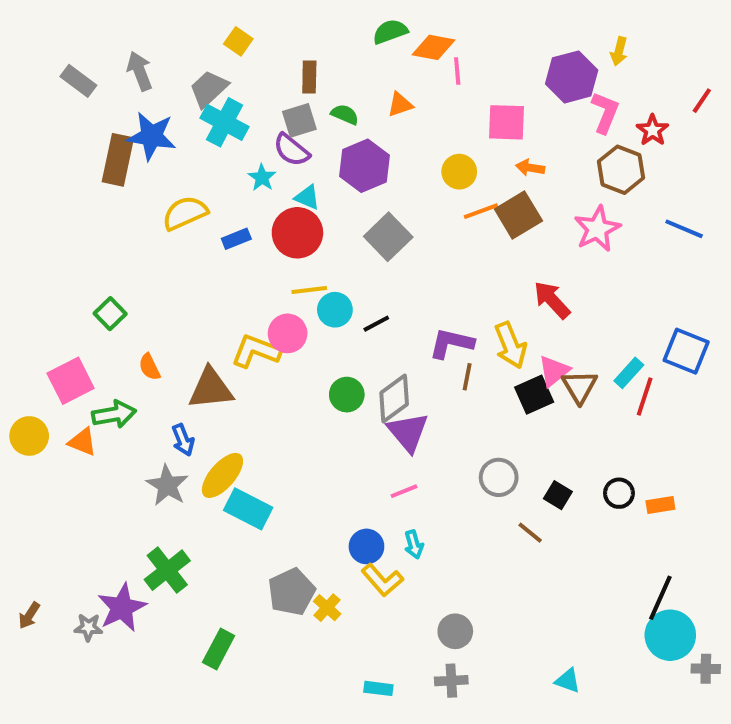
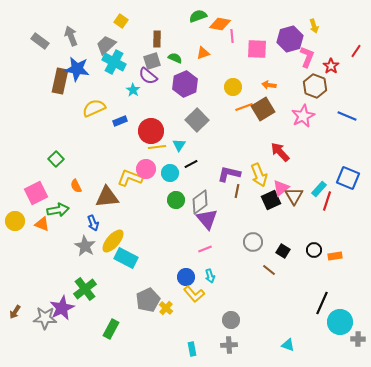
yellow arrow: (619, 51) -> (314, 26), turned -32
pink square: (507, 122) -> (257, 49), moved
cyan triangle: (307, 197) -> (179, 145), moved, turned 40
red circle: (297, 233) -> (151, 131), moved
cyan circle: (335, 310) -> (170, 173), moved
black line: (660, 598) -> (322, 303), moved
gray star: (88, 627) -> (45, 318), size x1.6
cyan rectangle: (378, 688) -> (192, 349), turned 72

